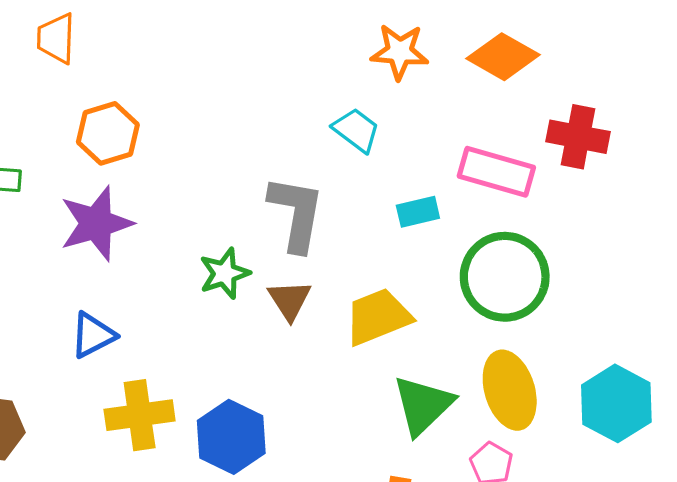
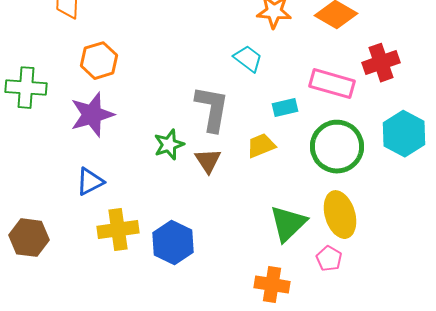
red cross: (578, 137) -> (381, 63), turned -30
yellow trapezoid: (378, 317) -> (261, 146), moved, size x0.7
cyan hexagon: (616, 403) -> (404, 134), moved

